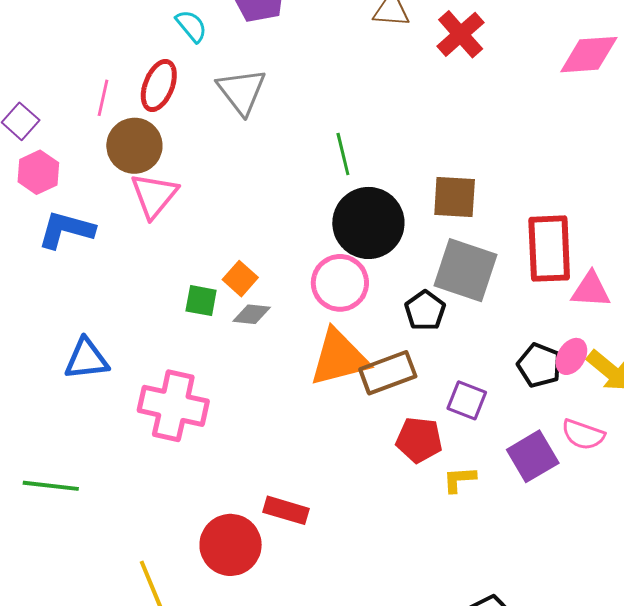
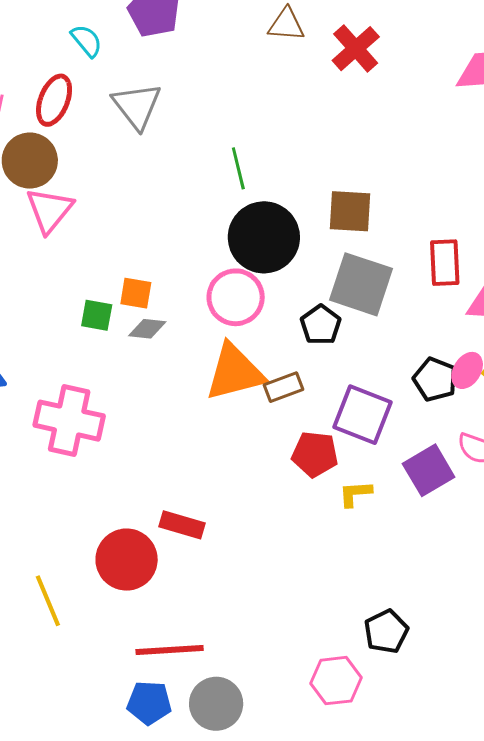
red rectangle: (549, 249) -> (445, 263), size x0.7
orange square: (240, 279) -> (136, 293), turned -32
brown rectangle: (388, 373) -> (284, 387), size x0.7
purple square: (467, 400) -> (363, 415), size x1.5

